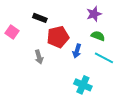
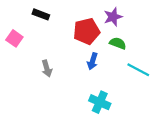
black rectangle: (40, 18) -> (41, 14), moved
red pentagon: (58, 37) -> (87, 31), moved
cyan line: (104, 58) -> (138, 70), moved

